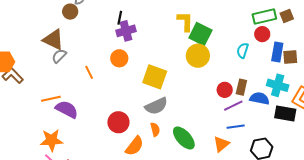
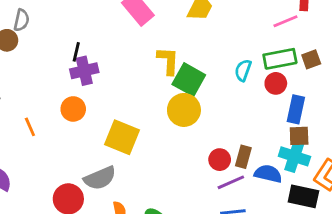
cyan semicircle: (243, 50) -> (243, 70), moved
brown square: (290, 57) -> (299, 136), moved
gray semicircle: (156, 106) -> (100, 178), moved

